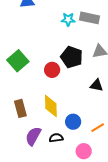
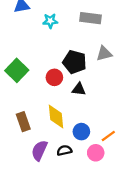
cyan star: (68, 19) -> (50, 21), moved
black triangle: (97, 85) -> (79, 89), moved
pink circle: (84, 151) -> (96, 153), moved

